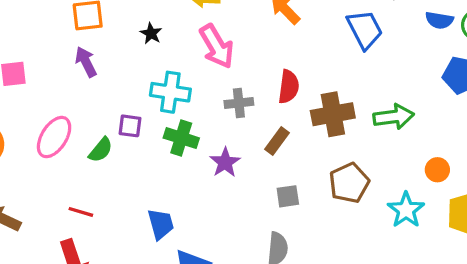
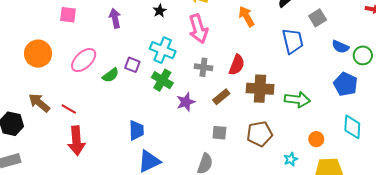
cyan star: (406, 210) -> (291, 159), size x0.6
red line: (81, 212) -> (69, 109), moved

